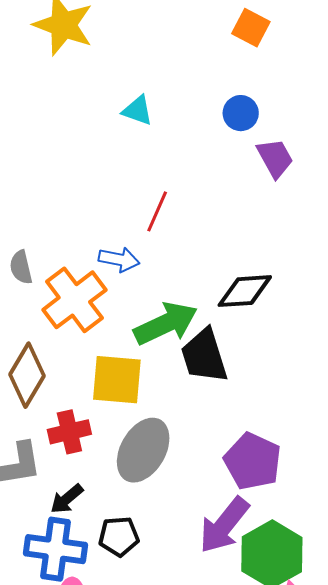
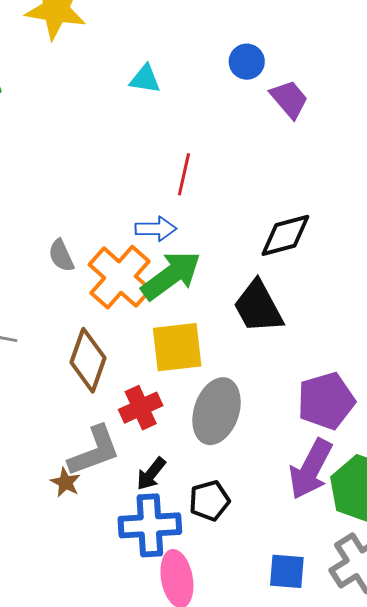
green arrow: (166, 324) -> (171, 275), moved
purple pentagon: (253, 461) -> (326, 401), turned -30

